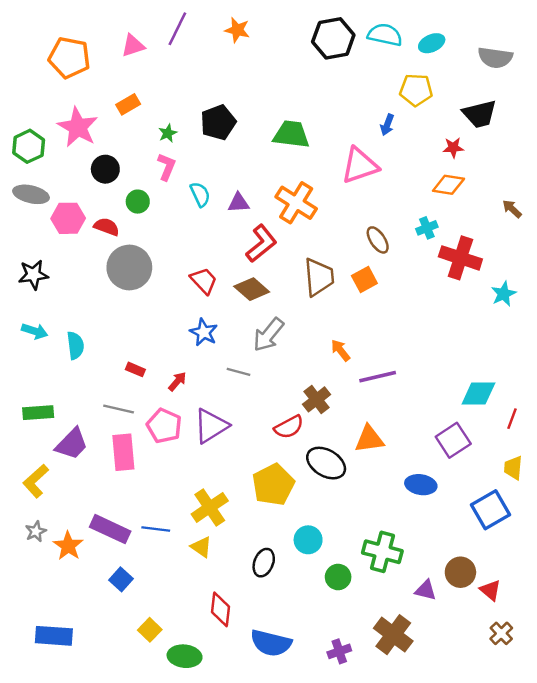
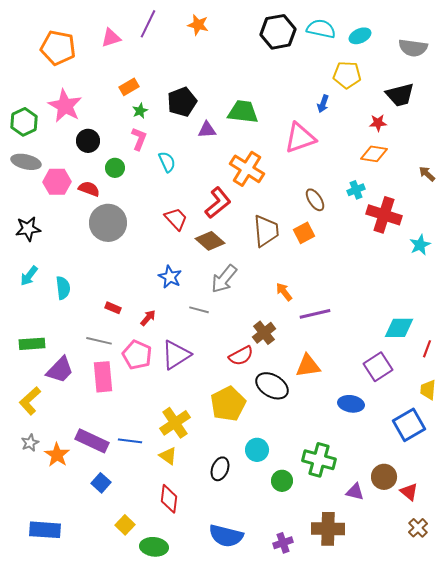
orange rectangle: (128, 104) -> (129, 87), moved
purple triangle: (239, 203) -> (207, 130), moved
red trapezoid: (204, 281) -> (176, 219), moved
cyan arrow: (35, 331) -> (29, 276), turned 110
red diamond: (221, 609) -> (169, 499), moved
brown cross: (393, 635) -> (328, 529), turned -36

